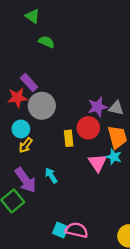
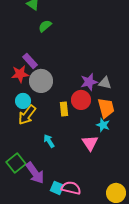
green semicircle: (46, 42) -> (45, 26), turned -64
yellow arrow: (26, 145) -> (27, 115), size x1.5
pink triangle: (98, 163) -> (90, 143), moved
purple arrow: (26, 180) -> (35, 173), moved

